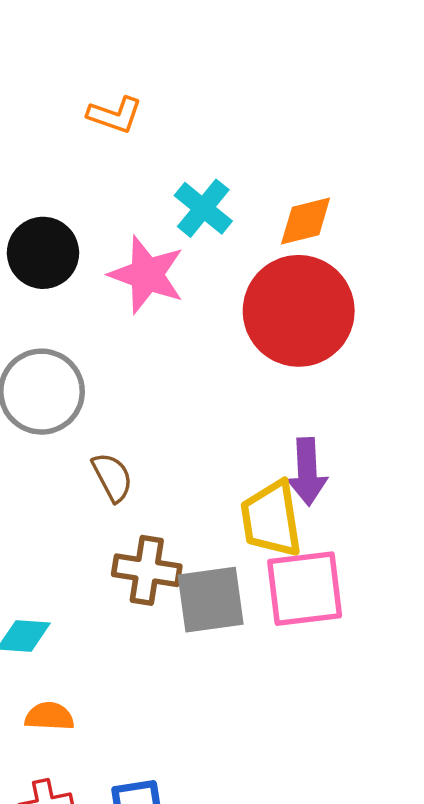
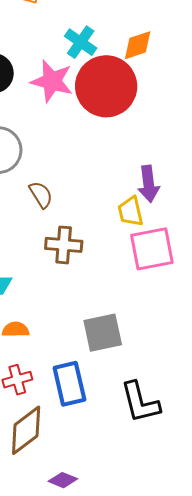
red circle: (299, 311) -> (106, 86), moved
yellow trapezoid: (271, 519) -> (131, 212), size x0.7
gray square: (211, 600) -> (103, 333), moved

